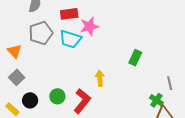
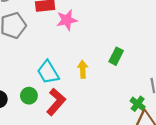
cyan trapezoid: (70, 39) -> (48, 72), moved, turned 40
yellow arrow: (100, 78) -> (83, 69), moved

